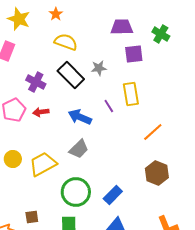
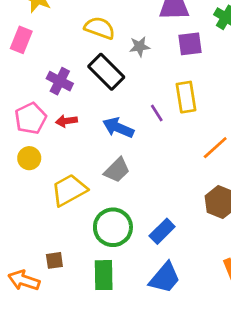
gray star: (99, 68) -> (140, 47), moved
yellow circle: (13, 159) -> (29, 158), moved

